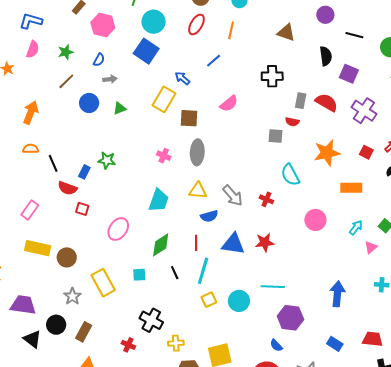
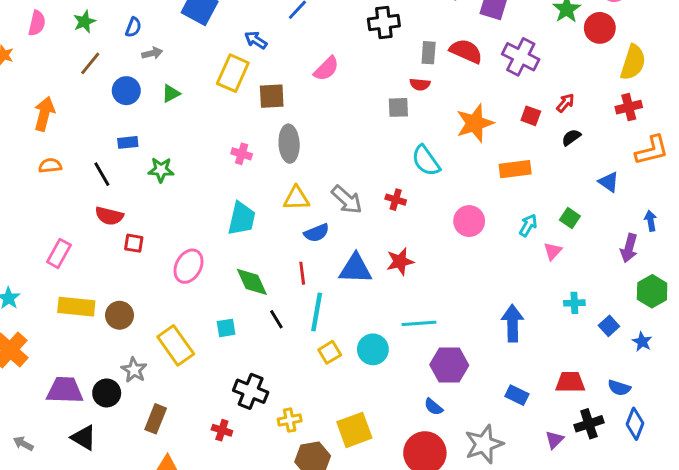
black line: (53, 163) -> (102, 174), moved
blue rectangle: (84, 172) -> (128, 142), moved, turned 64
green diamond: (161, 245) -> (252, 282), turned -75
black circle: (56, 325) -> (107, 393), moved

